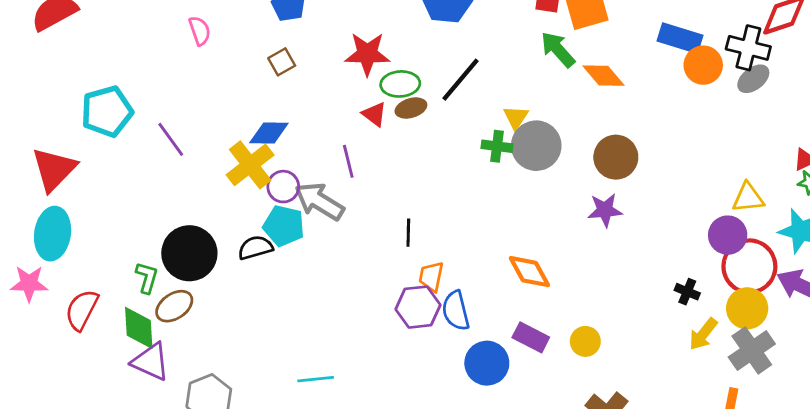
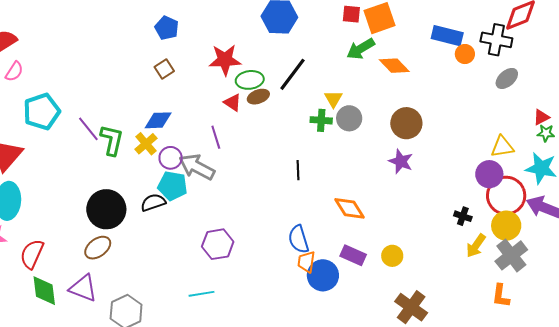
pink semicircle: (200, 31) -> (14, 72), moved, turned 55
green arrow: (558, 49) -> (361, 49), turned -76
orange circle: (703, 65) -> (465, 54), size x0.7
gray ellipse: (753, 79) -> (507, 78), moved
gray circle: (536, 146) -> (349, 118), size x0.7
yellow cross: (250, 165) -> (146, 144), size x0.7
purple star: (605, 210) -> (401, 161), turned 30
black line: (408, 233) -> (298, 170), moved
orange trapezoid: (431, 277) -> (306, 262), moved
green L-shape: (147, 278) -> (112, 140), moved, size x1.4
purple hexagon: (418, 307) -> (218, 244), moved
green diamond: (139, 328) -> (44, 291), moved

